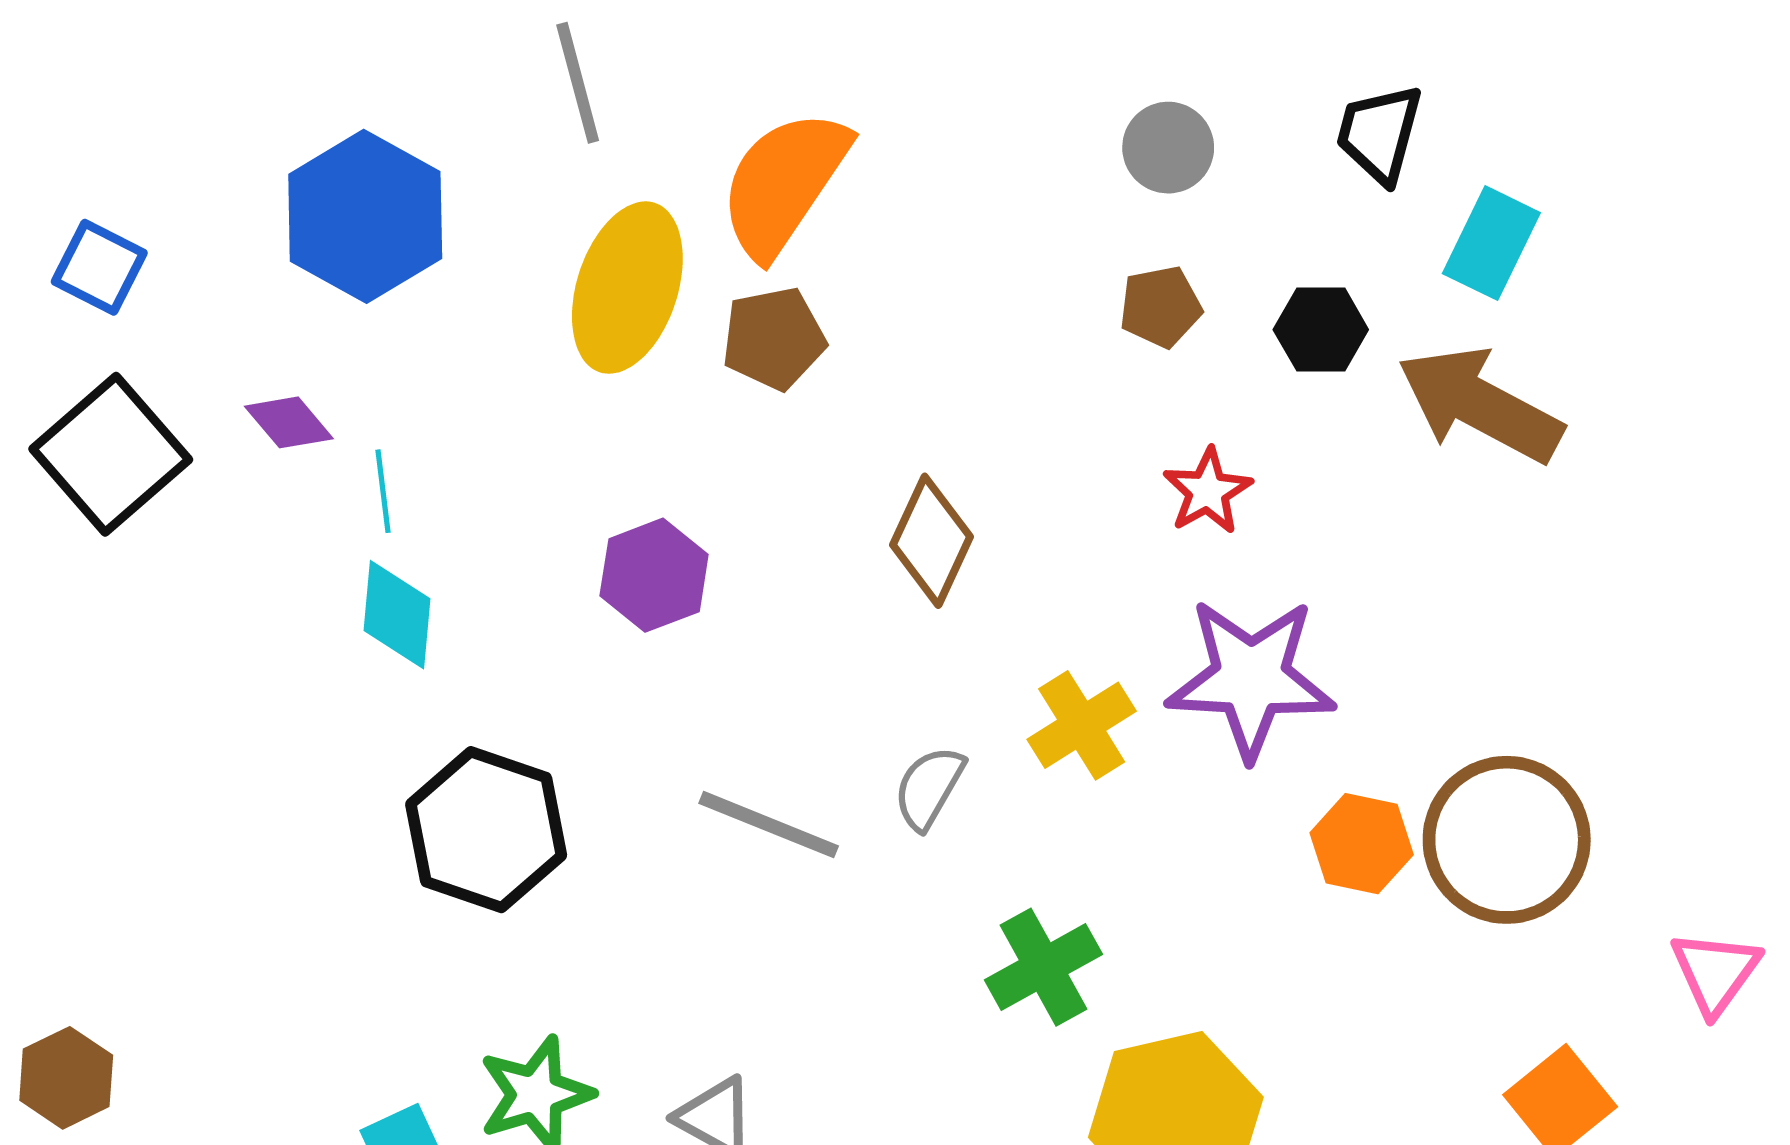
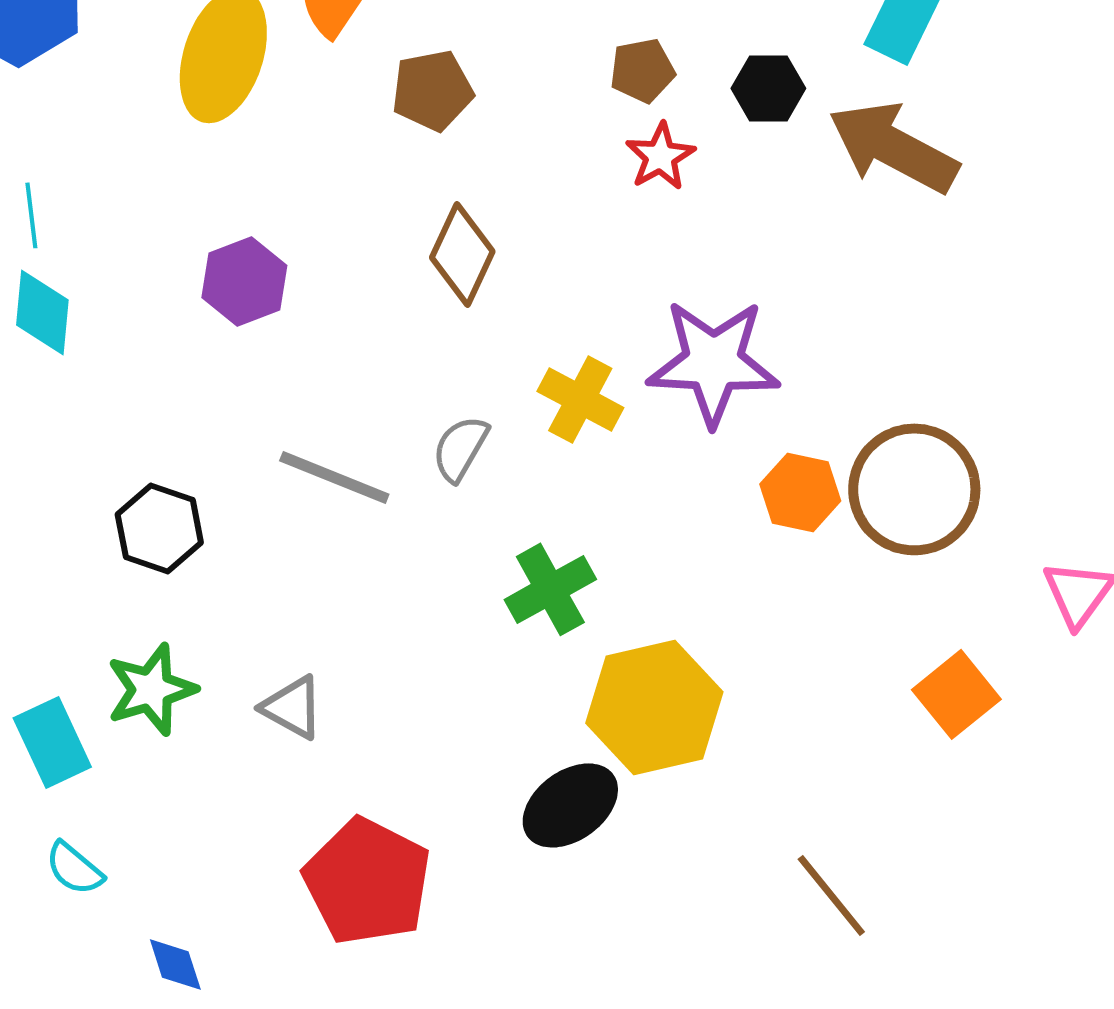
brown pentagon: (774, 338) -> (432, 90), moved
red star: (1208, 491) -> (660, 156), moved
yellow cross: (1082, 725) -> (580, 399), turned -30
black hexagon: (486, 830) -> (159, 528), moved, size x0.7

